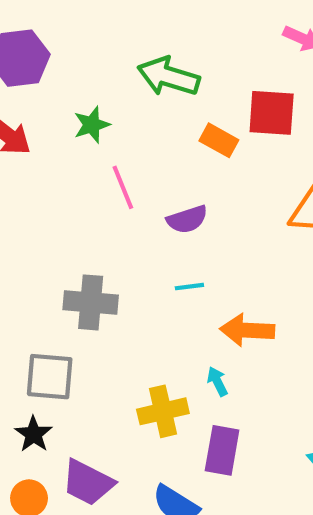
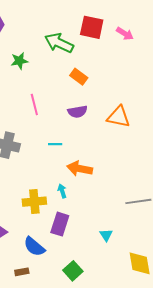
red square: (272, 113) -> (92, 27), moved
pink line: (123, 187) -> (34, 105), moved
purple semicircle: (187, 219) -> (77, 112), moved

